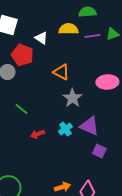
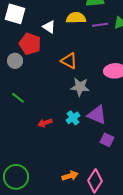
gray star: (72, 98) -> (80, 87), turned -30
green line: (21, 109) -> (18, 98), moved

